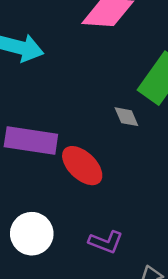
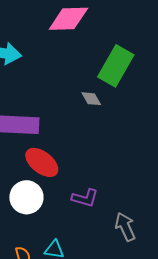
red ellipse: (82, 166) -> (42, 162), moved

